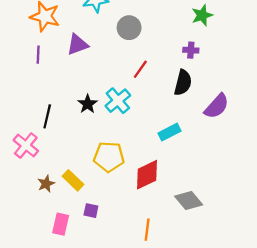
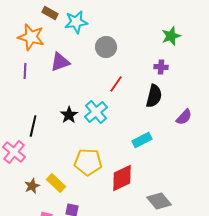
purple semicircle: (217, 106) -> (184, 117), size x0.7

